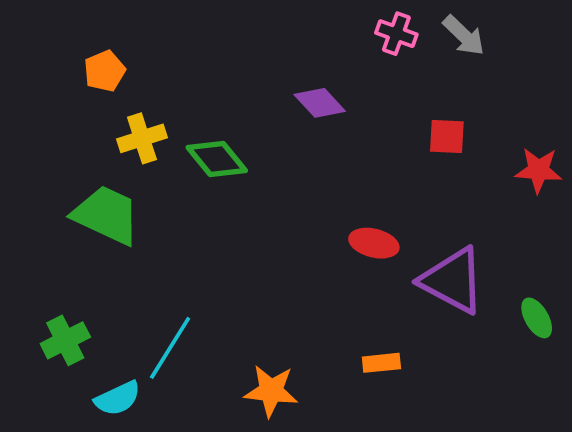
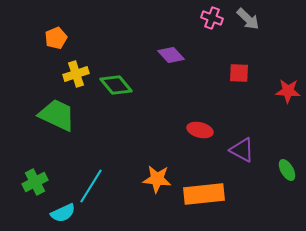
purple triangle: (452, 281) -> (242, 150), size x0.7
orange rectangle: (381, 363) -> (204, 194), size x2.0
orange star: (271, 391) -> (157, 179), moved

